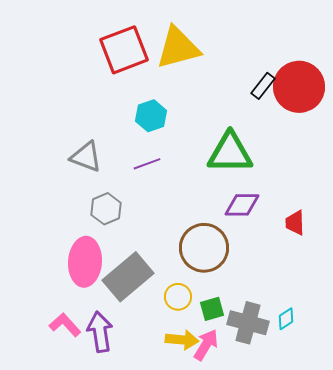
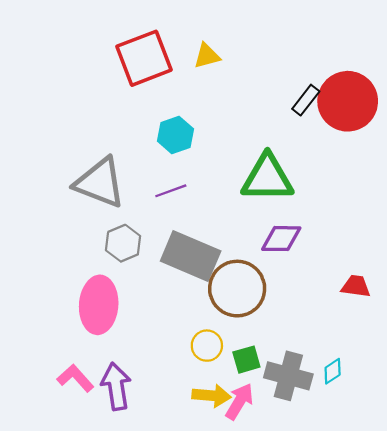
yellow triangle: (178, 48) -> (207, 56), size x0.5
gray triangle: (86, 157) -> (100, 183), size x1.4
red trapezoid: (295, 223) -> (356, 286), moved, turned 100
gray rectangle: (128, 277) -> (191, 256), moved, turned 63

